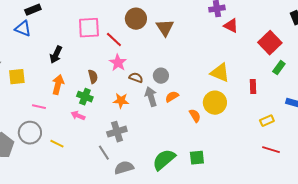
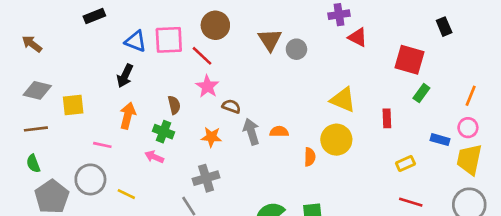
brown circle: (136, 19) -> (215, 25), moved
blue triangle: (23, 29) -> (136, 41), moved
red square: (270, 43) -> (409, 60), turned -30
gray circle: (161, 76) -> (296, 49), moved
orange semicircle: (172, 97) -> (279, 132), turned 32
orange semicircle: (195, 116) -> (310, 157), turned 32

